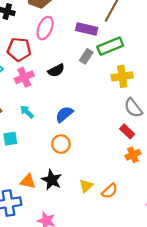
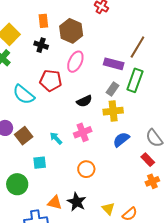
green rectangle: (110, 46) -> (135, 80), turned -50
yellow cross: (122, 76) -> (113, 111), moved
pink cross: (24, 77) -> (83, 132), moved
blue semicircle: (64, 114) -> (121, 139), moved
yellow triangle: (86, 186) -> (108, 209), turned -32

